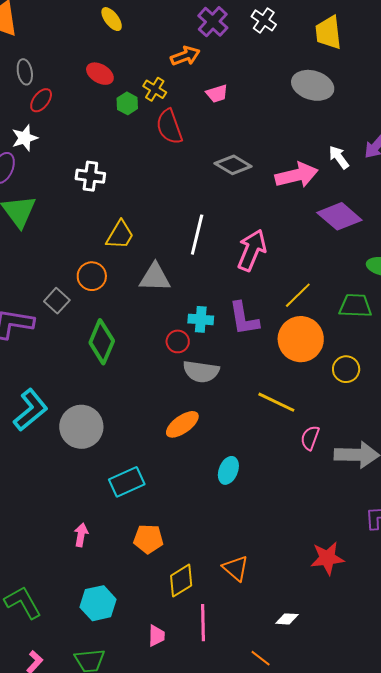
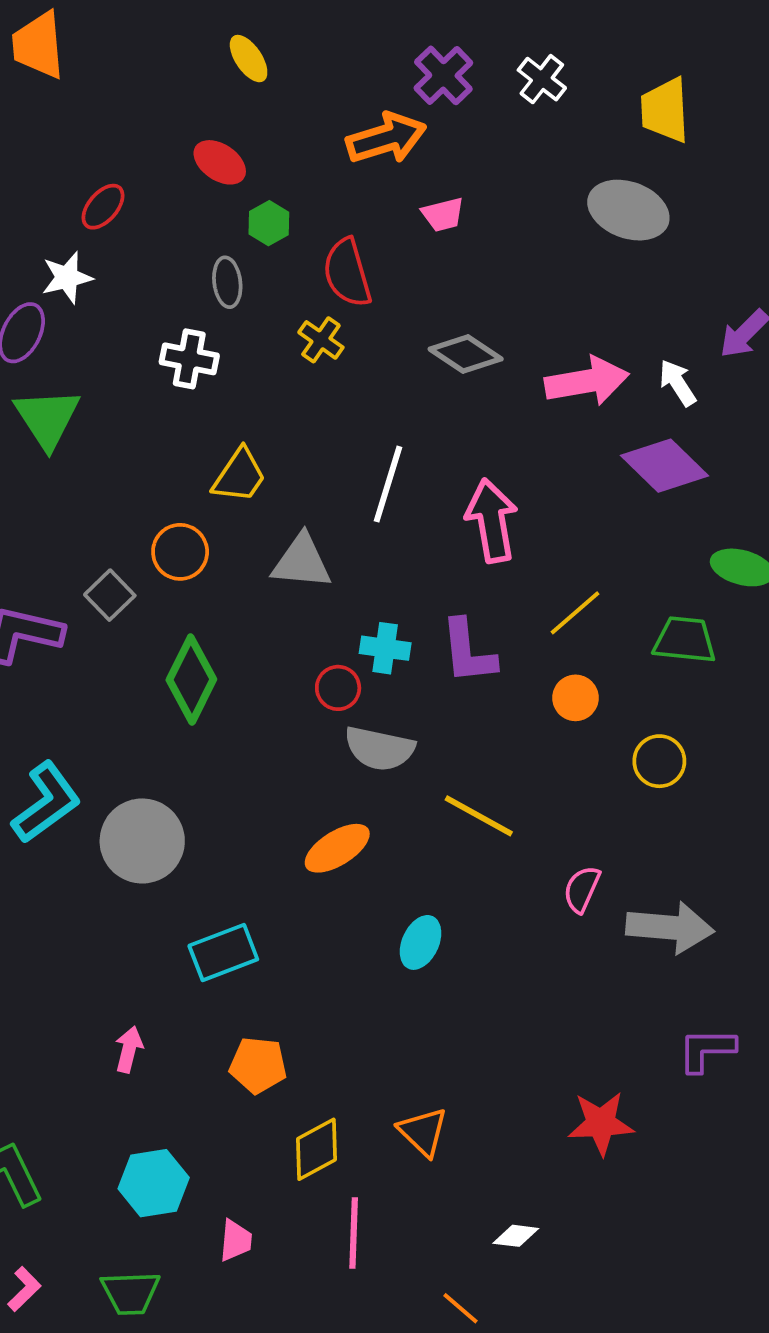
orange arrow: (185, 56) -> (386, 138), size x1.4
gray ellipse: (25, 72) -> (227, 282), moved
yellow cross: (155, 89) -> (321, 340), moved
white arrow: (339, 157) -> (678, 383), moved
pink arrow: (252, 250) -> (492, 521), turned -36
orange circle: (301, 339) -> (575, 698), size x0.5
yellow line: (276, 402) -> (479, 816), moved
pink trapezoid: (157, 636) -> (236, 1241), moved

